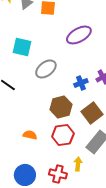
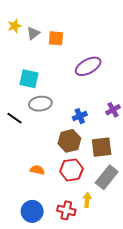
gray ellipse: (46, 69) -> (40, 104), moved, turned 30
blue cross: (81, 83) -> (80, 116), moved
brown square: (92, 113) -> (102, 147), turned 30

